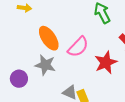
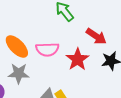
pink semicircle: (78, 47) -> (47, 49), turned 55

